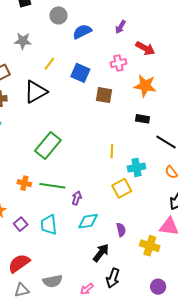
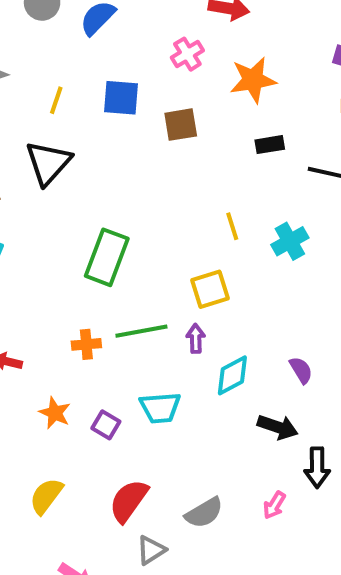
yellow square: (122, 188) -> (210, 289), moved, turned 30
cyan trapezoid: (49, 225) -> (160, 408), turned -70
black arrow: (101, 253) -> (278, 427), turned 90

